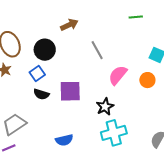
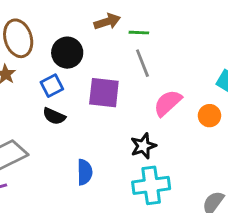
green line: (136, 17) -> (139, 33), moved
purple square: (70, 91) -> (104, 93), moved
blue semicircle: (64, 140) -> (85, 172), moved, turned -84

